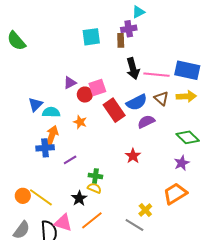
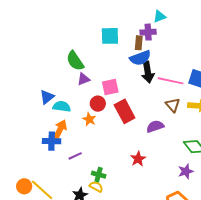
green semicircle: (16, 41) -> (75, 61), moved
red circle: (85, 95) -> (98, 104), moved
blue semicircle: (137, 102) -> (140, 58), moved

